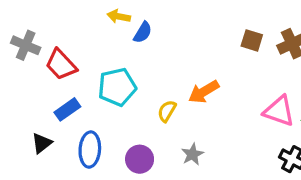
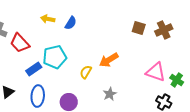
yellow arrow: (119, 16) -> (48, 19), moved
blue rectangle: (67, 109) -> (34, 69), moved
gray star: (192, 154) -> (110, 94), moved

